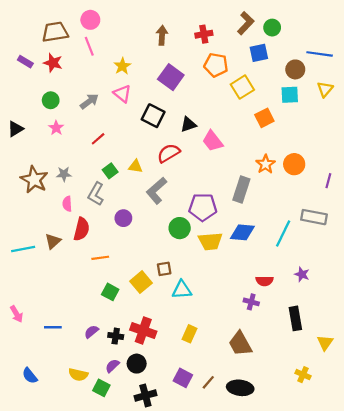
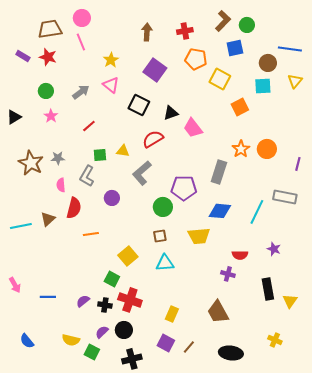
yellow square: (242, 87) -> (220, 79), turned -30
green square: (110, 171) -> (100, 155), turned 32
yellow trapezoid: (210, 241) -> (199, 236), moved
brown square: (164, 269) -> (160, 236), moved
green square: (110, 292) -> (112, 279), moved
yellow rectangle: (190, 334) -> (172, 314), moved
yellow triangle: (325, 343) -> (290, 301), moved
black ellipse: (240, 388) -> (231, 353), moved

